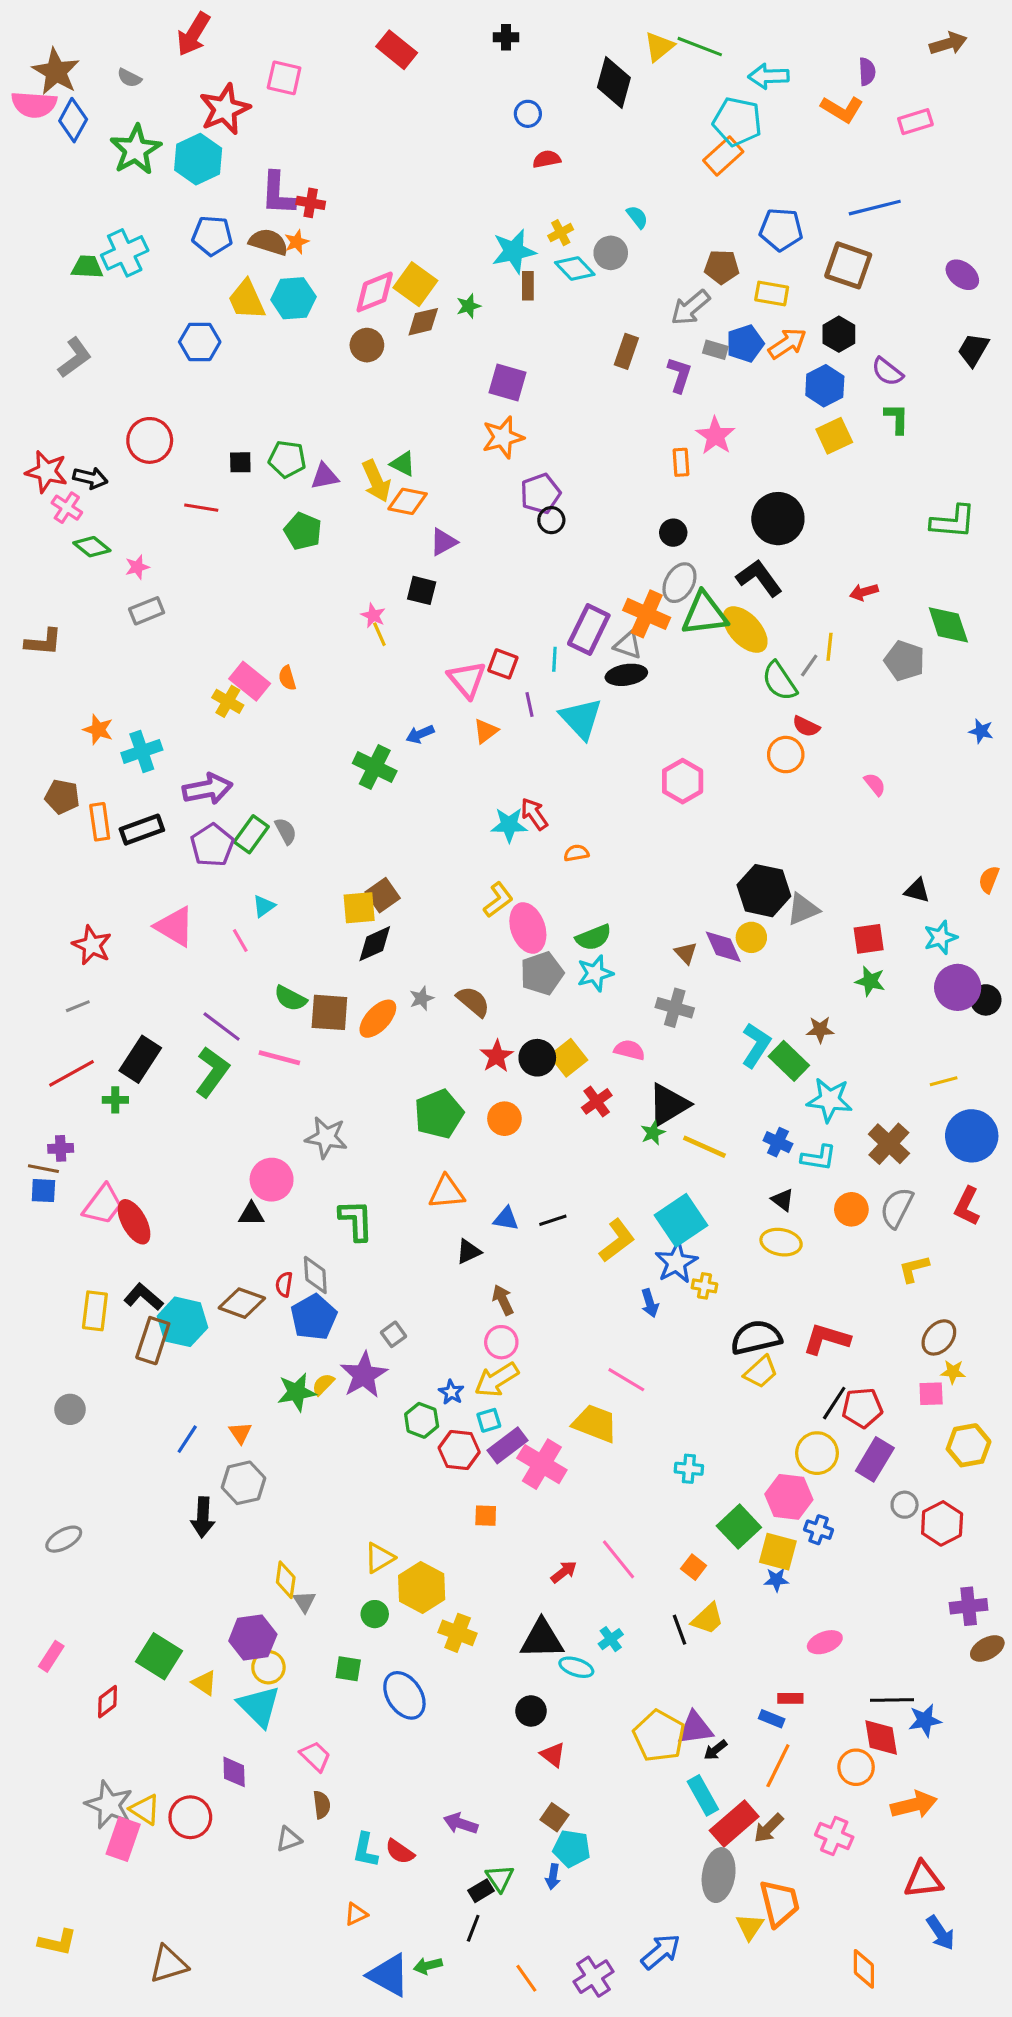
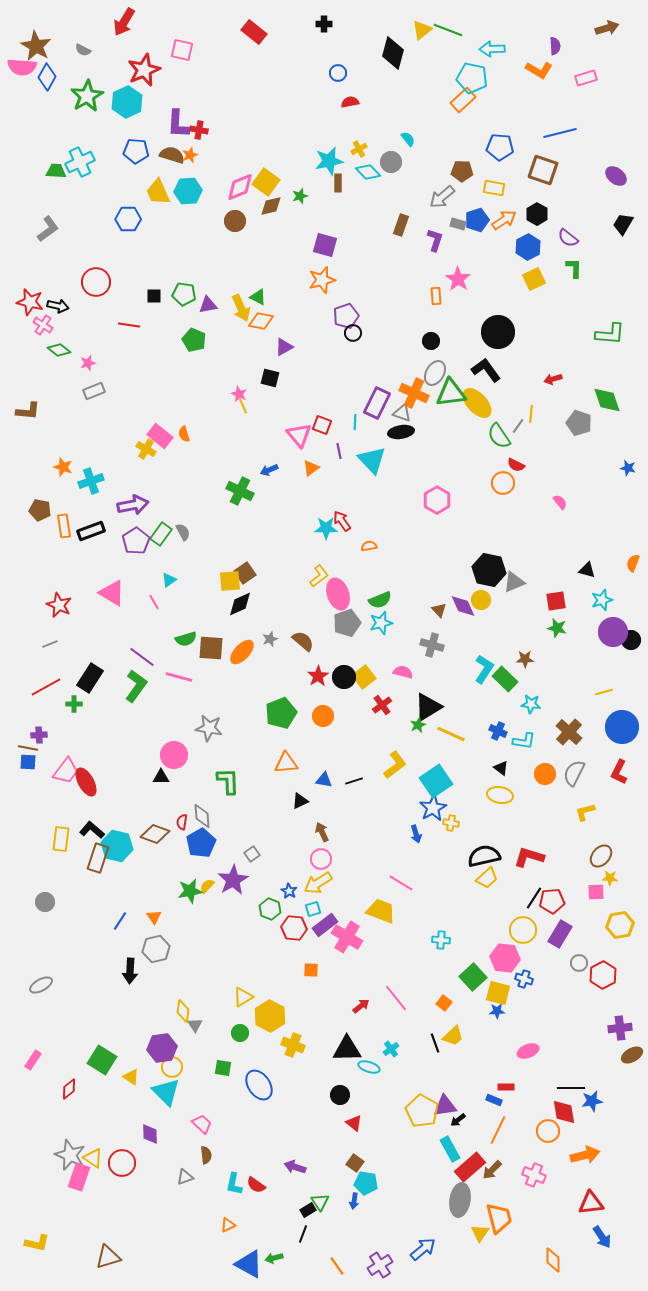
green semicircle: (290, 998) -> (186, 639), turned -45
cyan star: (829, 1100) -> (531, 704), size x0.7
yellow L-shape: (617, 1241) -> (395, 765), moved

